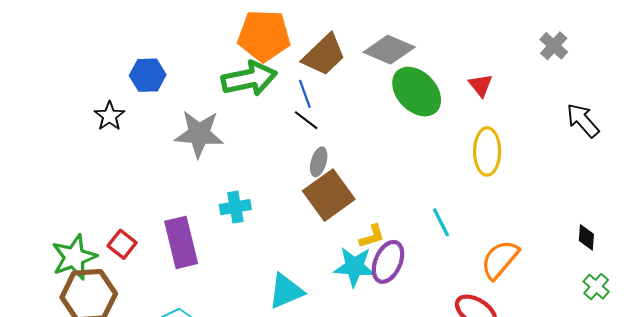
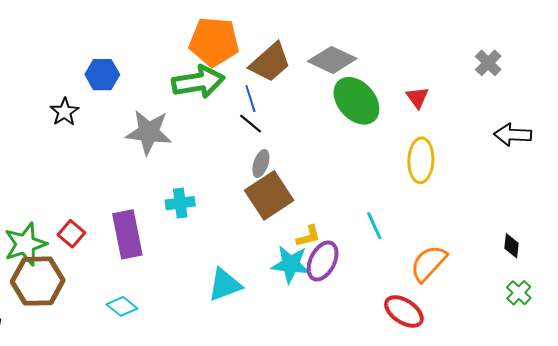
black arrow: (583, 120) -> (513, 135), turned -48

